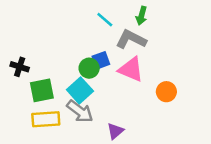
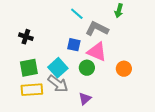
green arrow: (141, 16) -> (119, 11), moved
blue square: (101, 60) -> (74, 45), turned 32
black cross: (20, 67) -> (26, 37), moved
green circle: (89, 68) -> (87, 68), moved

